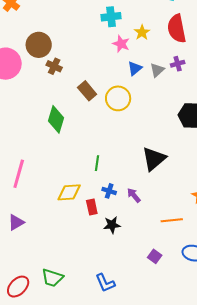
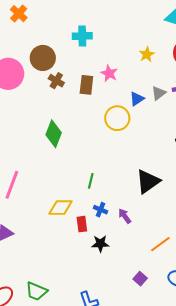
cyan cross: (111, 17) -> (82, 36), moved
pink star: (121, 44) -> (109, 73), moved
blue triangle: (135, 68) -> (137, 99), moved
brown rectangle: (87, 91) -> (86, 85), moved, turned 42
orange line: (172, 220) -> (160, 244), turned -35

